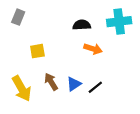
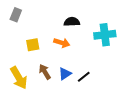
cyan cross: (119, 22) -> (105, 35), moved
orange arrow: (93, 49) -> (62, 43), moved

